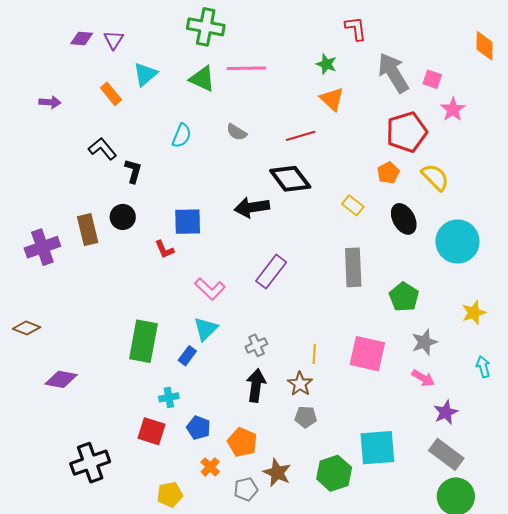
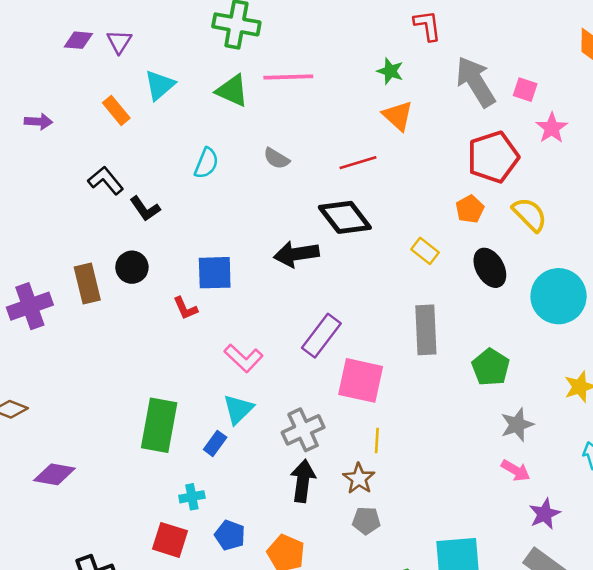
black L-shape: (133, 171) -> (145, 209), turned 130
gray cross: (256, 345) -> (303, 430), size x1.5
pink square: (367, 354) -> (361, 380), moved

